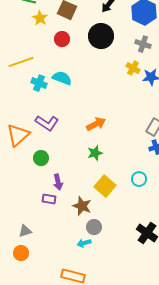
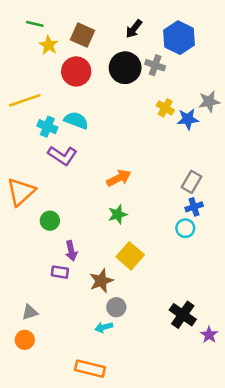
red circle: (62, 39) -> (76, 71), size x1.5
gray cross: (143, 44) -> (155, 65), moved
purple L-shape: (47, 123) -> (62, 155), moved
cyan circle: (139, 179) -> (185, 228), moved
brown star: (82, 206) -> (101, 281), turned 30

